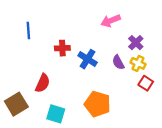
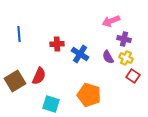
pink arrow: (111, 21) -> (111, 21), moved
blue line: (28, 31) -> (19, 34), moved
purple cross: (136, 43) -> (124, 39), turned -32
brown square: (16, 104) -> (15, 81), moved

